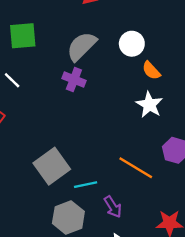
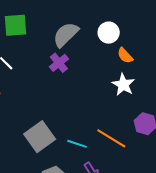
purple cross: (74, 80) -> (59, 63), turned 30
cyan line: (86, 185) -> (77, 144), moved, turned 30

